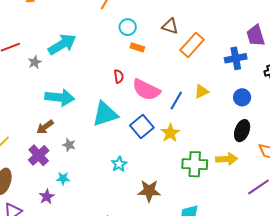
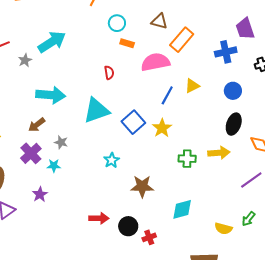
pink semicircle: (146, 90) -> (155, 62), moved, turned 144
green cross: (195, 164) -> (187, 159), size x0.7
cyan star: (63, 178) -> (54, 166), moved

